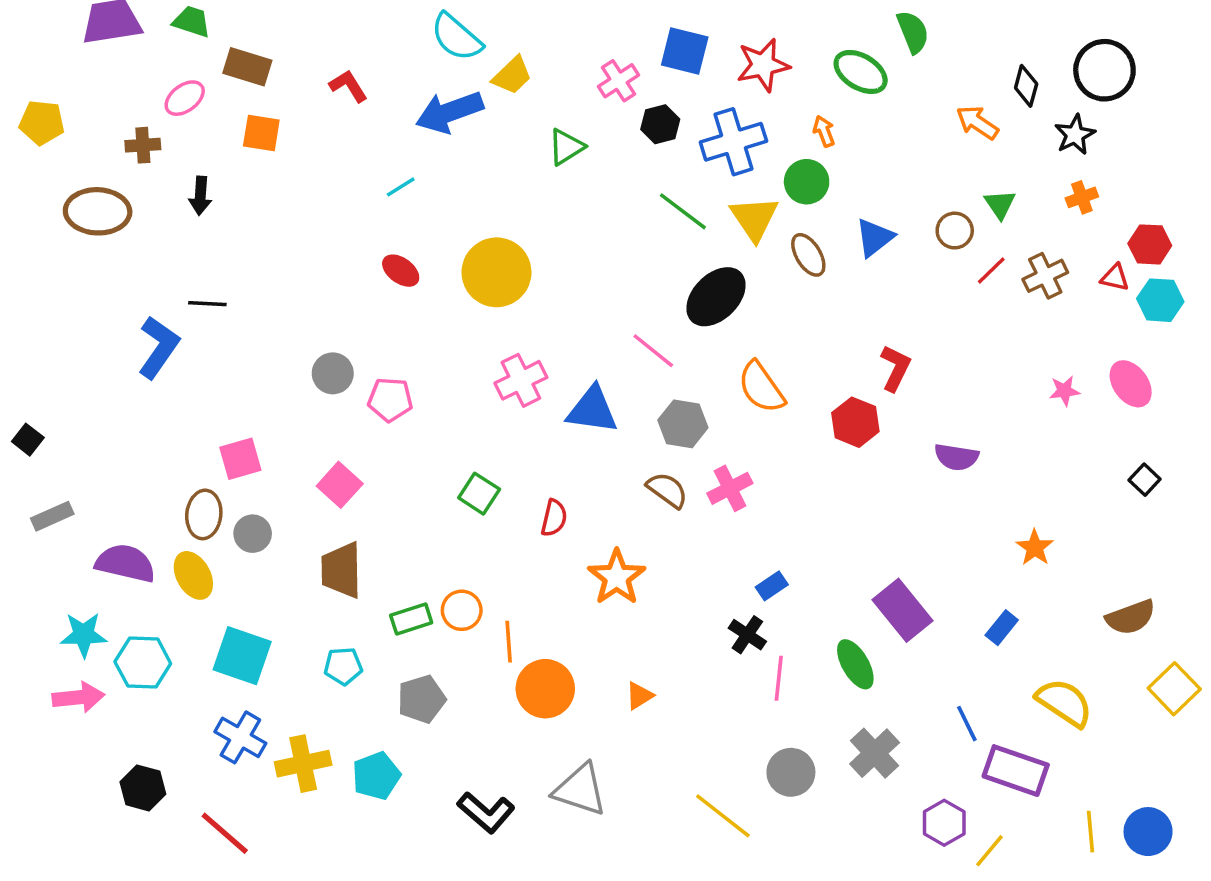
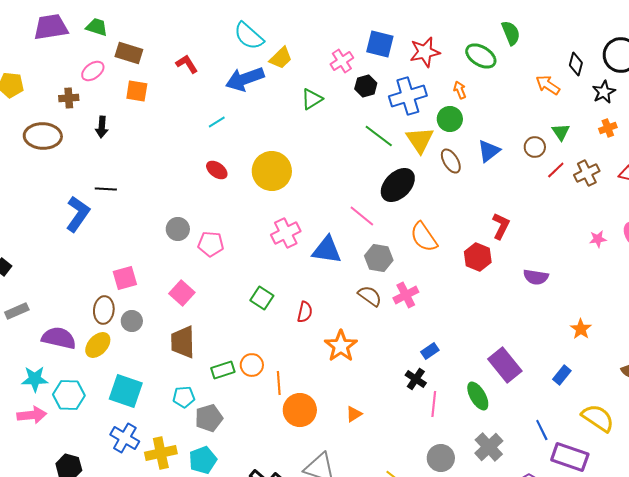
yellow ellipse: (193, 575) -> (98, 345), turned 72
gray pentagon: (422, 699) -> (209, 418), moved

